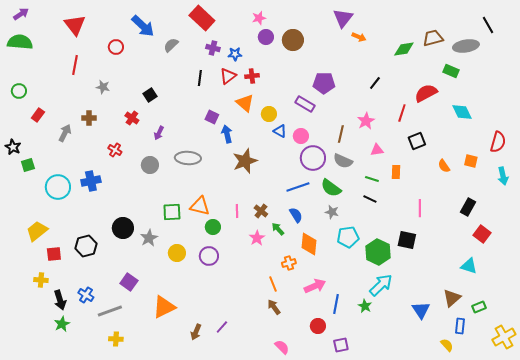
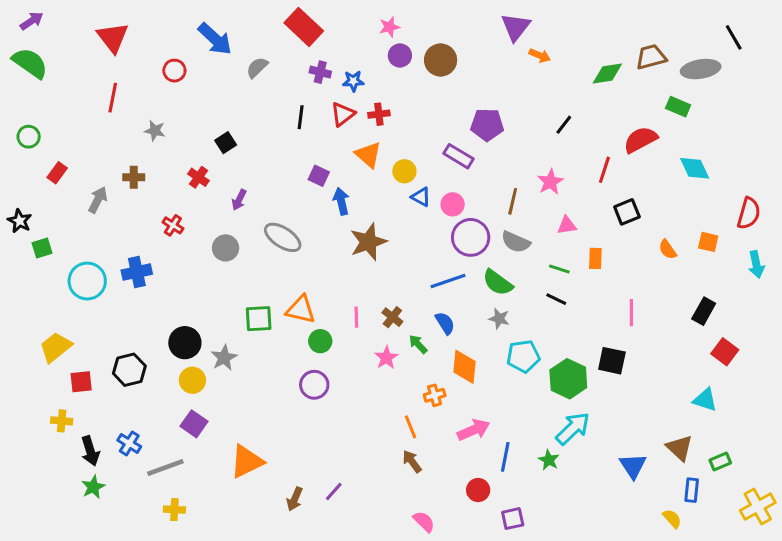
green semicircle: (20, 42) -> (30, 63), turned 30
gray ellipse: (188, 158) -> (283, 237), turned 30
yellow circle: (177, 253) -> (192, 380), moved
brown triangle: (452, 298) -> (680, 448), turned -36

